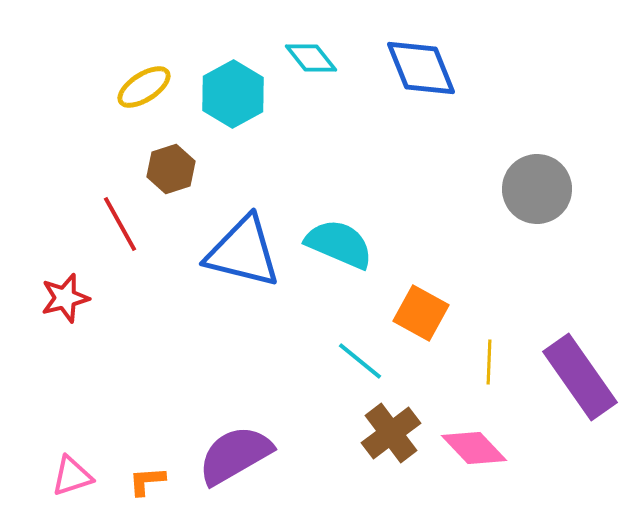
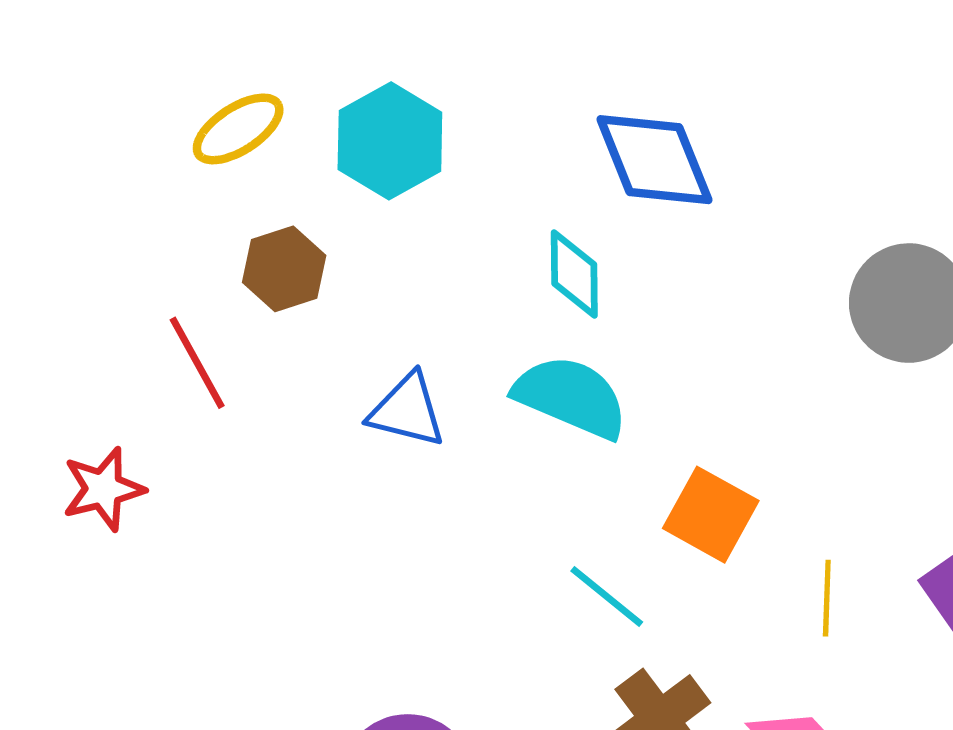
cyan diamond: (311, 58) -> (574, 274), moved, turned 38
blue diamond: (421, 68) -> (654, 160), moved
blue triangle: (243, 252) -> (407, 411), size x0.6

